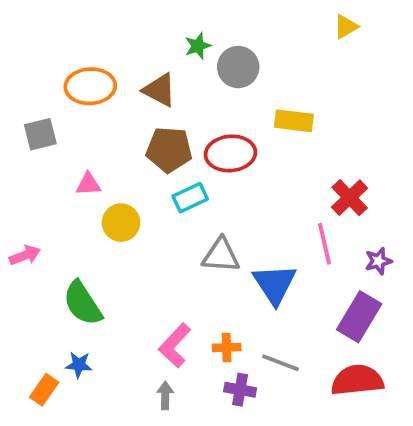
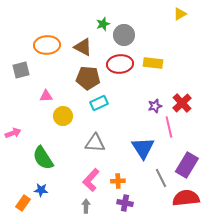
red ellipse: (230, 153) -> (120, 64), moved
gray triangle: (221, 255) -> (95, 143), moved
purple star: (378, 261) -> (155, 106), moved
gray line: (280, 363) -> (161, 178), moved, turned 42

